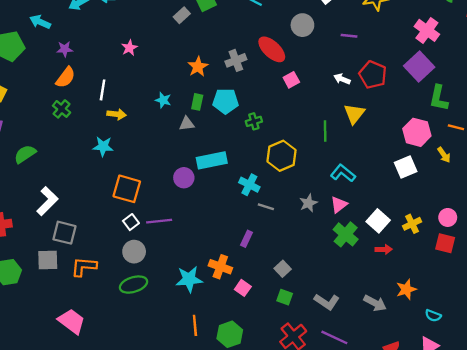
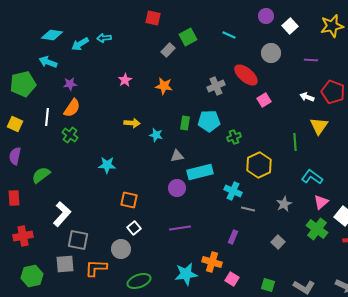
orange star: (198, 67) -> (164, 86), moved, turned -30
white line: (103, 90) -> (47, 117), moved
cyan star: (163, 100) -> (156, 135), moved
yellow arrow: (117, 114) -> (132, 123), moved
gray triangle: (187, 124) -> (177, 156), moved
orange square: (127, 189) -> (129, 200), size x0.7
pink triangle: (339, 205) -> (321, 202), moved
purple line: (159, 221) -> (180, 228), moved
gray circle: (134, 252) -> (121, 249), moved
gray square: (283, 269) -> (278, 242), moved

